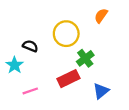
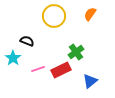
yellow circle: (66, 34) -> (54, 16), moved
pink line: (30, 91) -> (38, 69), moved

